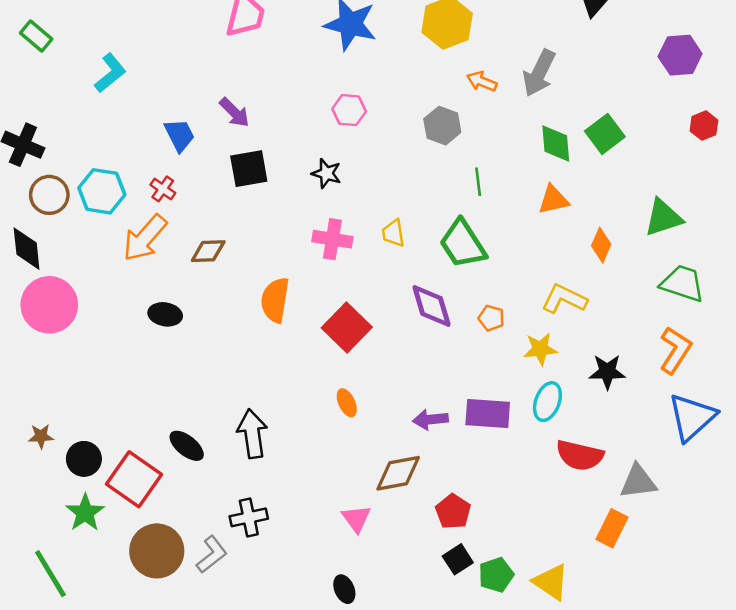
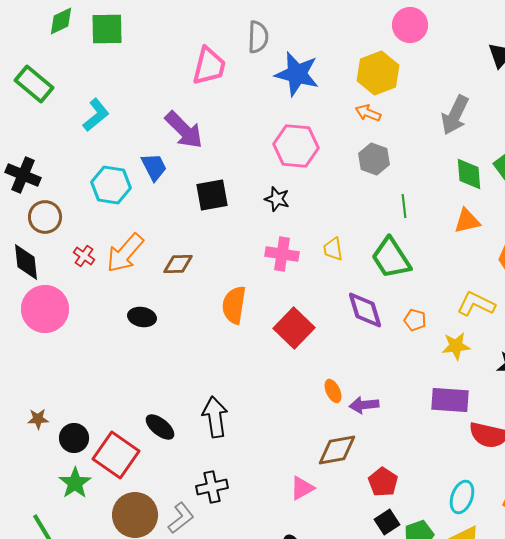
green rectangle: (36, 36) -> (34, 84), size x1.4
orange arrow: (482, 81) -> (368, 113), moved
pink hexagon: (349, 110) -> (296, 146), size x1.6
purple arrow: (234, 112) -> (184, 130), moved, size x1.5
red cross: (163, 189) -> (84, 256), moved
cyan hexagon: (102, 191) -> (111, 185), moved
cyan ellipse: (547, 402) -> (462, 497), moved
orange ellipse: (347, 403) -> (333, 391), moved
purple rectangle: (488, 414) -> (450, 400), moved
pink triangle: (356, 519) -> (302, 488), turned 36

